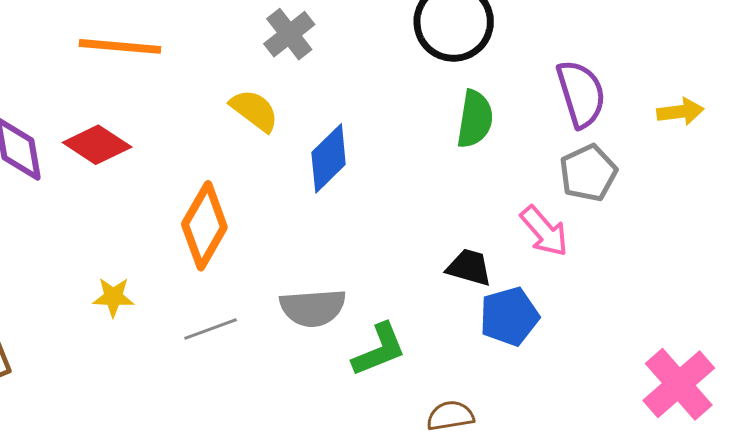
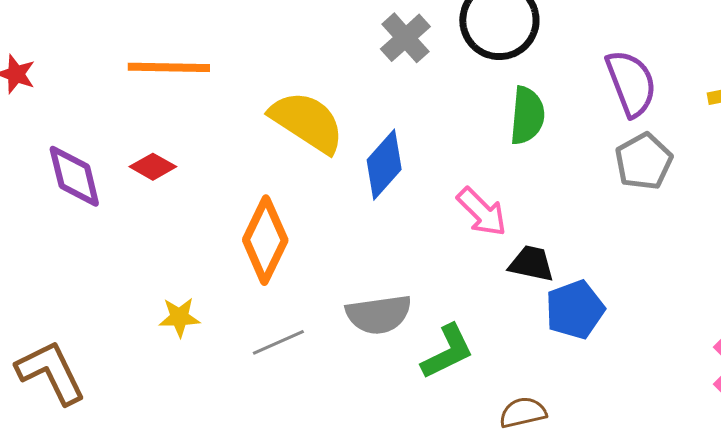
gray cross: (289, 34) -> (405, 38), moved
yellow semicircle: (254, 110) -> (307, 122), size x1.5
red diamond: (97, 145) -> (153, 167), size x0.7
pink arrow: (544, 231) -> (482, 212), moved

